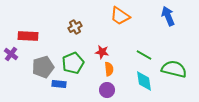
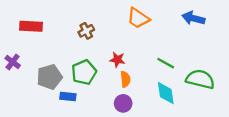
blue arrow: (168, 16) -> (193, 18), turned -54
red rectangle: (28, 36) -> (31, 26), moved

